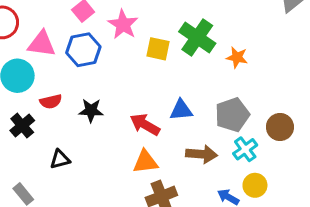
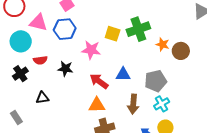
pink star: (123, 24) -> (91, 50), moved, turned -30
green cross: (197, 38) -> (138, 29), turned 30
brown circle: (280, 127) -> (181, 51), moved
brown arrow: (202, 154) -> (133, 104), turned 84

